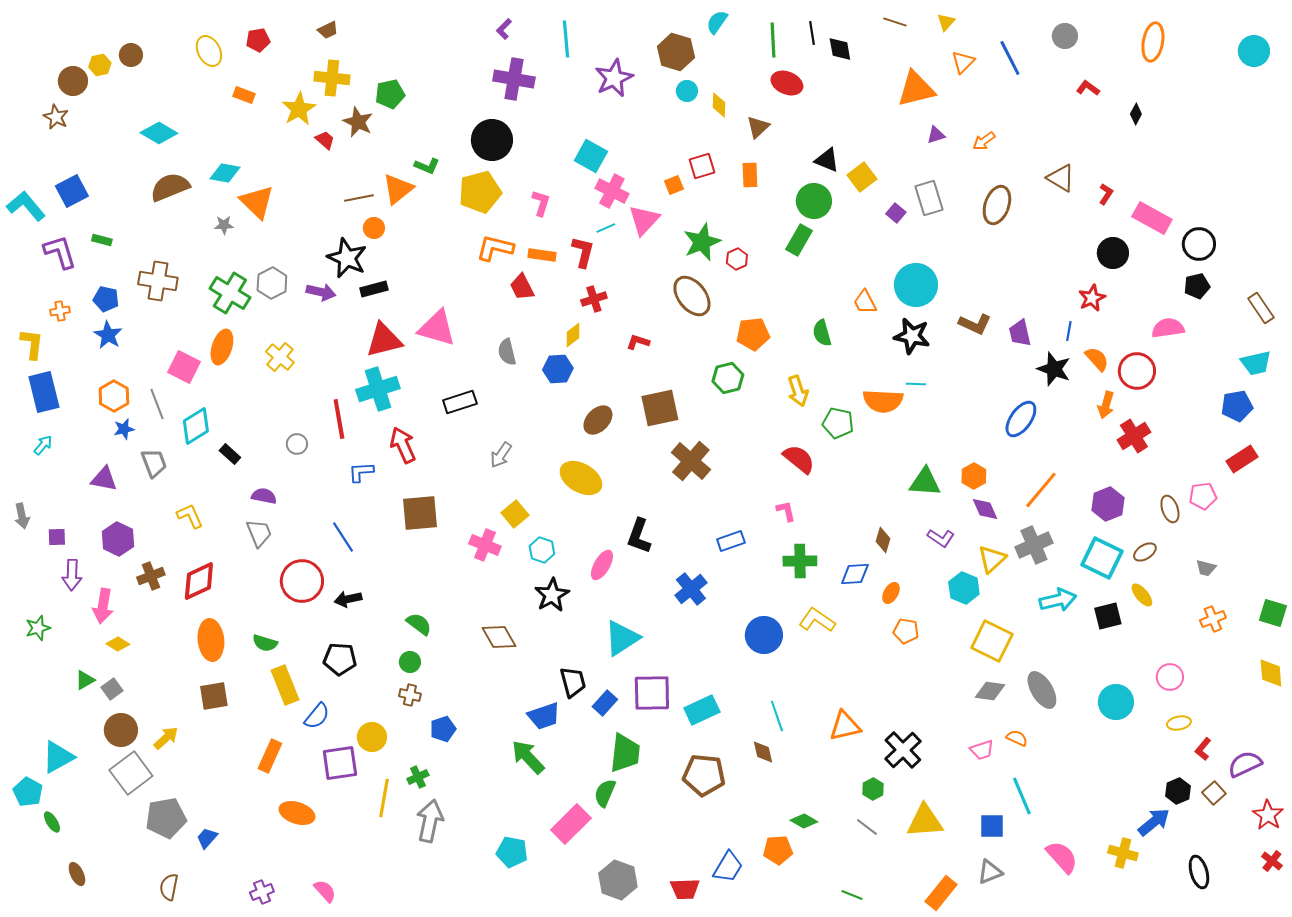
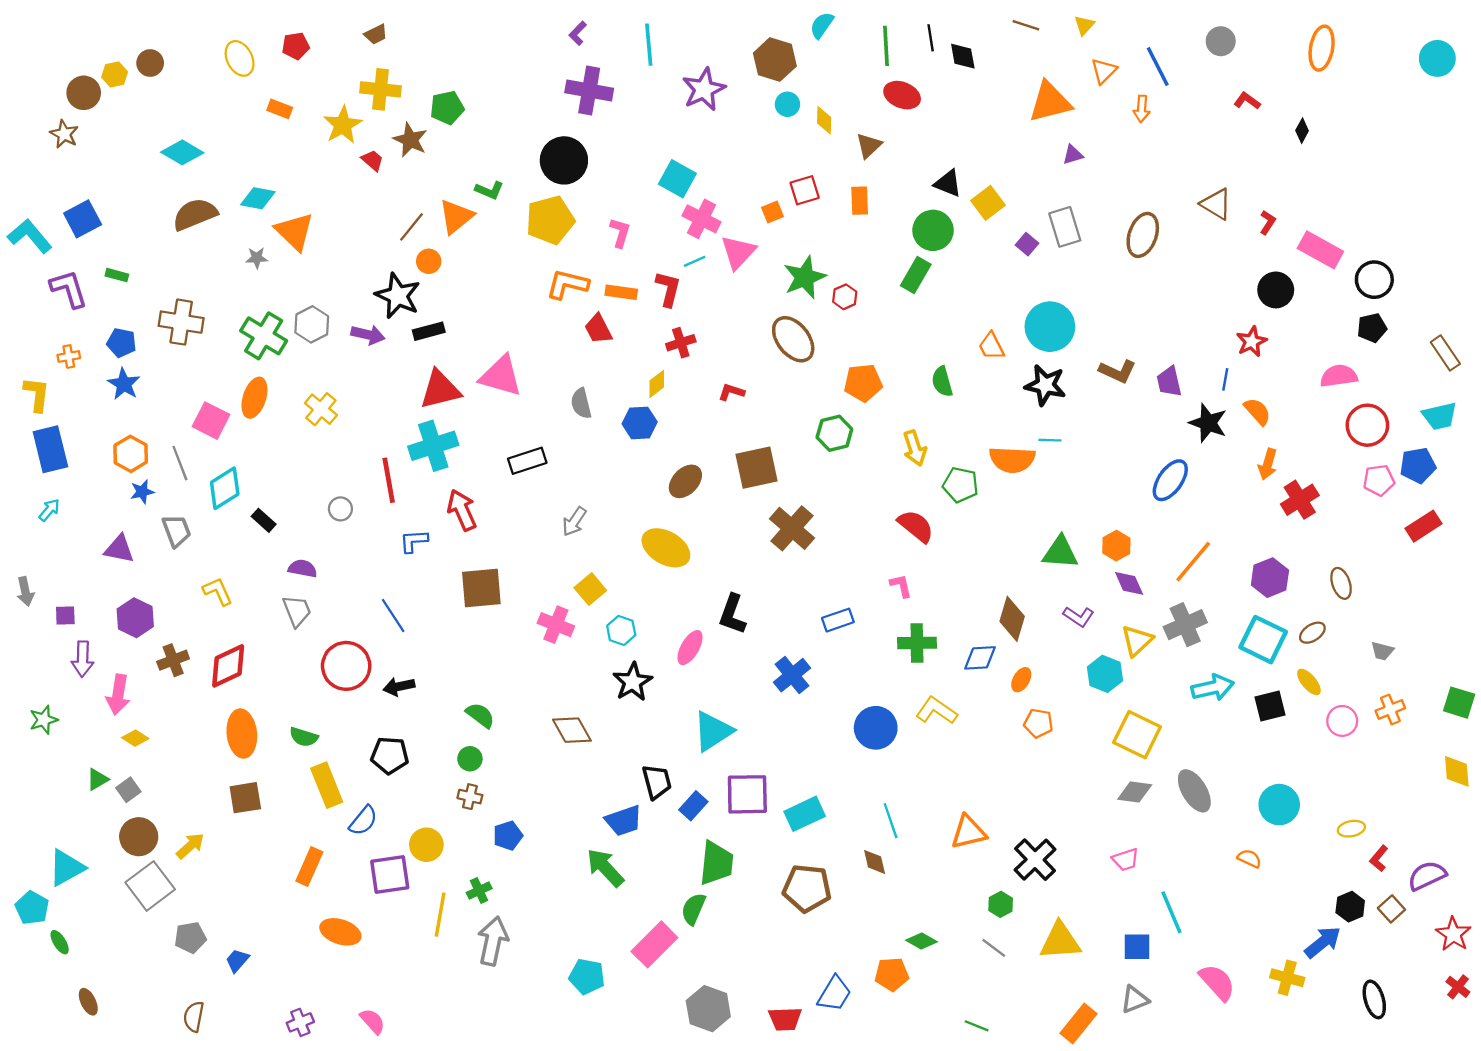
orange arrow: (984, 141) -> (1142, 109), moved, turned -50
brown line: (359, 198) -> (411, 227), turned -40
red circle: (1137, 371) -> (1367, 425), moved
pink pentagon: (1203, 496) -> (1379, 480), moved
brown diamond: (883, 540) -> (1012, 619), size x1.5
pink circle: (1170, 677) -> (1342, 721), moved
orange semicircle: (1017, 738) -> (1249, 858), moved
gray pentagon: (166, 818) -> (190, 938), size x0.7

